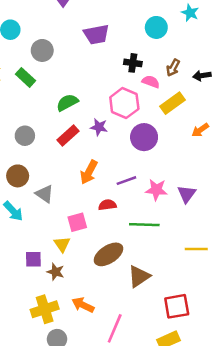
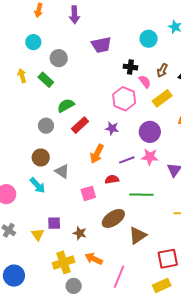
pink semicircle: (151, 82) -> (145, 82), turned 32
green semicircle: (67, 103) -> (66, 105), moved
purple star: (99, 127) -> (112, 128), moved
purple circle: (144, 137) -> (150, 132), moved
pink star: (156, 190) -> (150, 157), moved
yellow triangle: (62, 244) -> (38, 234), moved
brown star: (56, 272) -> (80, 233), moved

